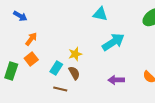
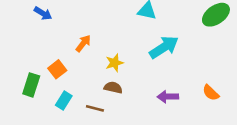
orange arrow: (31, 39) -> (83, 43), moved
cyan rectangle: (56, 68) -> (64, 101), moved
brown semicircle: (74, 73) -> (113, 88), turned -48

